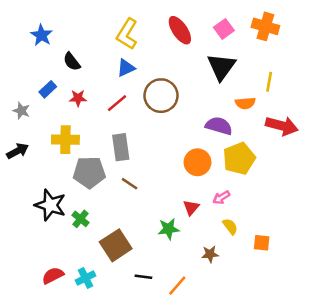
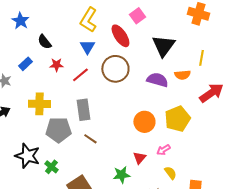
pink square: (224, 29) -> (137, 16), moved
red ellipse: (180, 30) -> (120, 36), moved
blue triangle: (126, 68) -> (87, 47), turned -35
red star: (78, 98) -> (56, 65), moved
purple semicircle: (219, 126) -> (157, 80), moved
red arrow: (282, 126) -> (211, 93), turned -50

